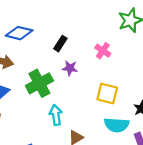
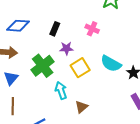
yellow square: (107, 94) -> (80, 68), moved, turned -36
cyan semicircle: (117, 125) -> (111, 64), moved, turned 35

